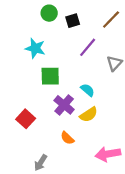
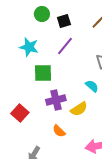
purple line: (88, 47) -> (65, 46), moved
cyan semicircle: (88, 90) -> (92, 86), moved
purple cross: (64, 105) -> (56, 100), turned 36

